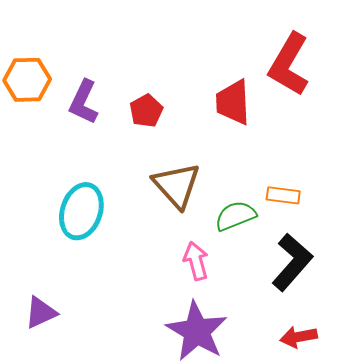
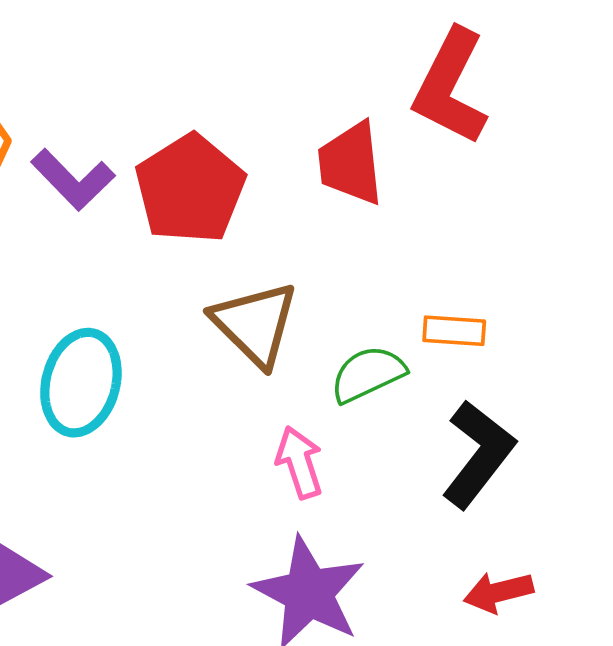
purple L-shape: (84, 102) -> (73, 180), turned -66
red pentagon: (146, 111) -> (190, 189), size x1.8

